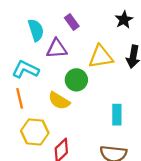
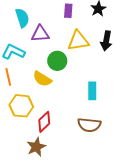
purple rectangle: (72, 22) -> (68, 11), moved, turned 40

